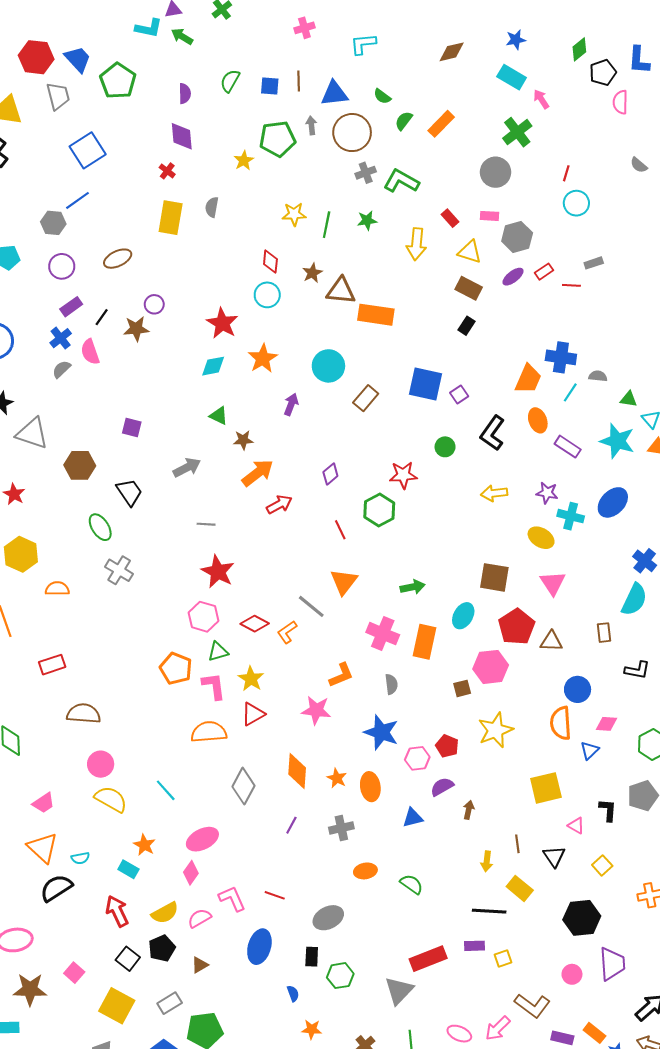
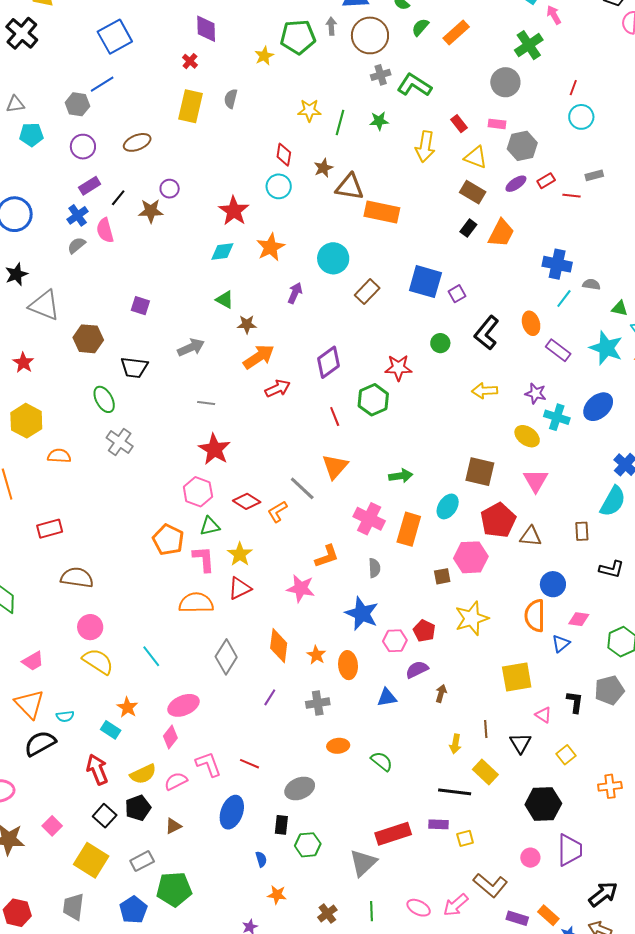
orange trapezoid: (528, 379) -> (501, 233), moved
purple diamond: (330, 474) -> (329, 362), size x1.5
black trapezoid: (129, 492) -> (134, 367), turned 128

